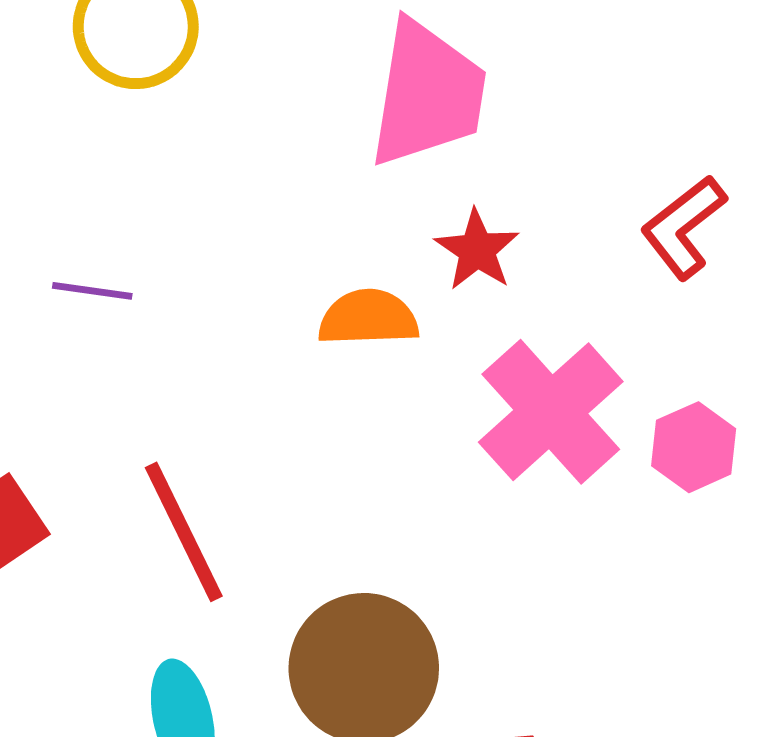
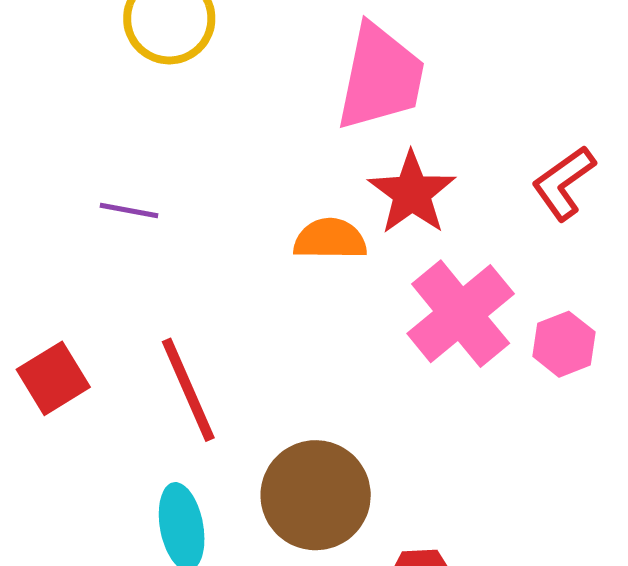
red star: (477, 250) -> (412, 193), size x1.4

